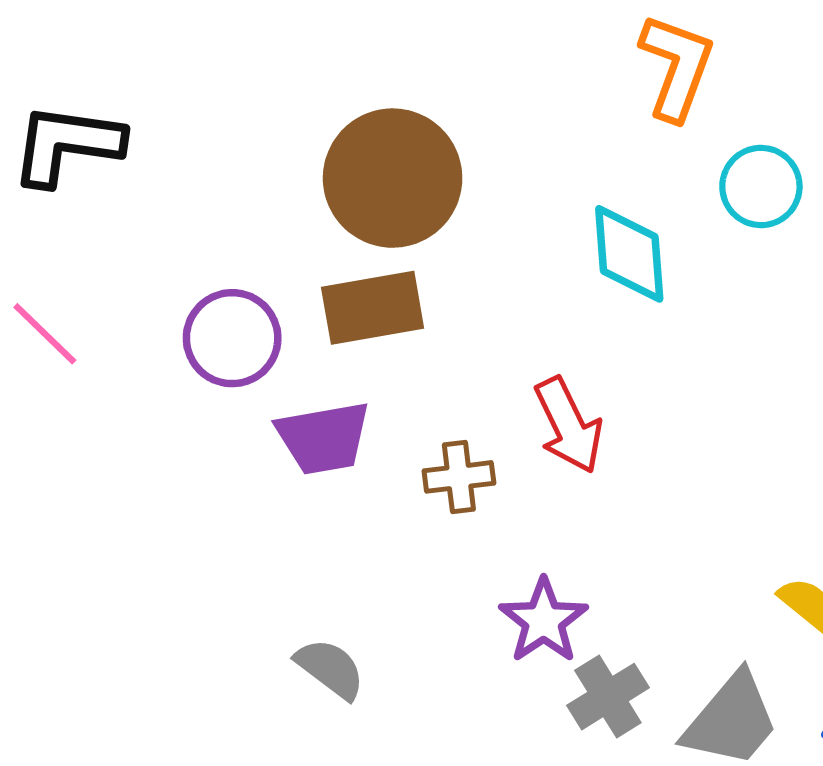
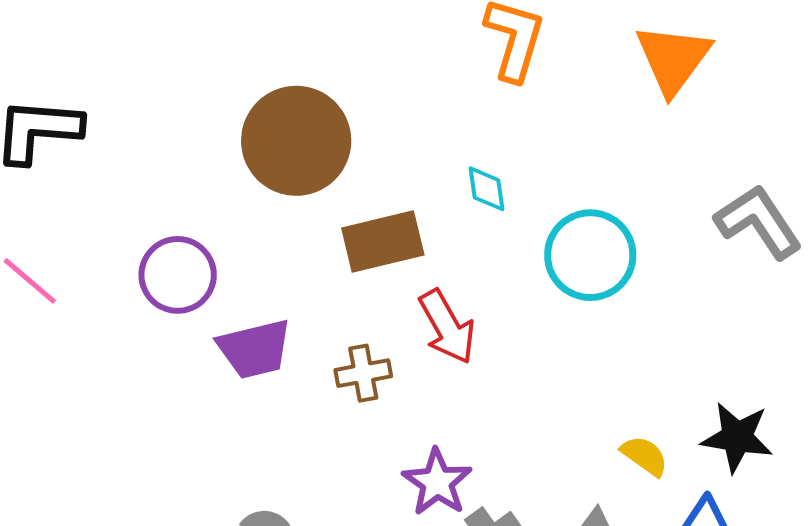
cyan circle: (761, 187) -> (590, 255), moved, size x1.4
cyan diamond: (629, 254) -> (486, 189), size x0.6
brown rectangle: (373, 308) -> (383, 242), moved

